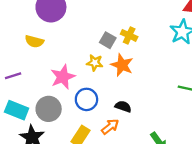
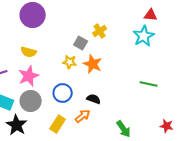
yellow cross: (129, 35) -> (100, 31), moved, turned 32
yellow semicircle: (34, 41) -> (29, 52), moved
pink star: (63, 77) -> (29, 76), moved

